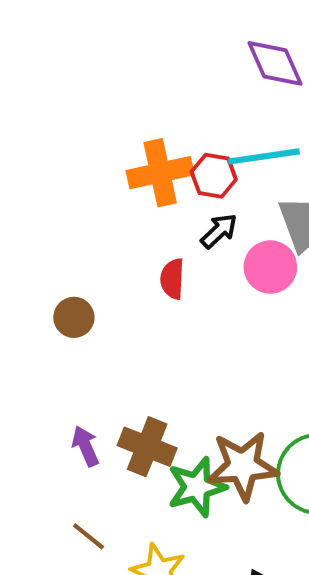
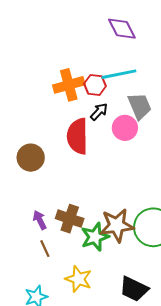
red semicircle: (172, 279) -> (78, 136), size x1.8
brown circle: (74, 317) -> (31, 158), size x1.4
brown line: (89, 536) -> (45, 249), moved, turned 30

